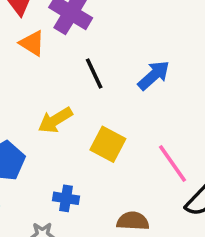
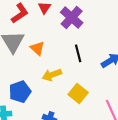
orange triangle: (32, 43) -> (37, 48), moved

